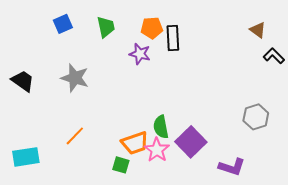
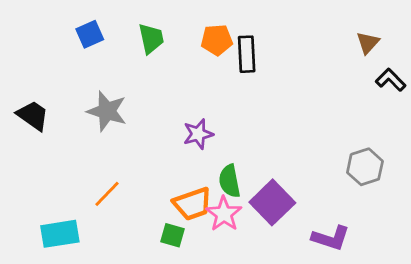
brown triangle: (258, 30) -> (368, 43), turned 36
purple star: (140, 54) -> (198, 134), moved, turned -30
cyan rectangle: (26, 157) -> (60, 234), moved

